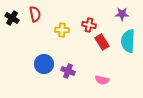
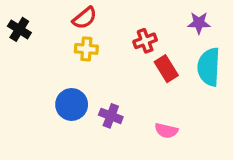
red semicircle: (35, 14) -> (85, 18), moved, turned 63
red cross: (89, 25) -> (145, 41), turned -32
yellow cross: (62, 30) -> (86, 49), moved

